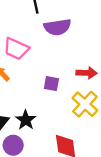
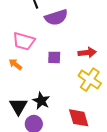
purple square: (51, 84) -> (54, 57), moved

